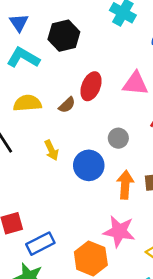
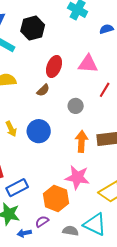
brown semicircle: (67, 105) -> (43, 90), moved
yellow arrow: (51, 150) -> (11, 129), moved
blue circle: (89, 165) -> (39, 131), moved

